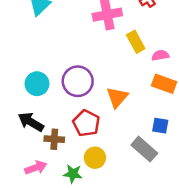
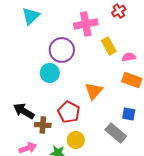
purple circle: (78, 81) -> (62, 50), moved
cyan circle: (37, 84) -> (50, 73), moved

